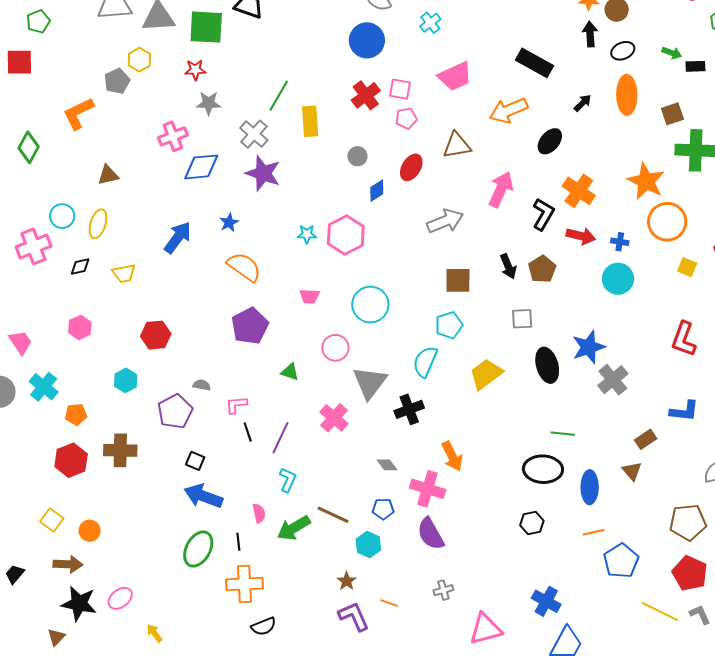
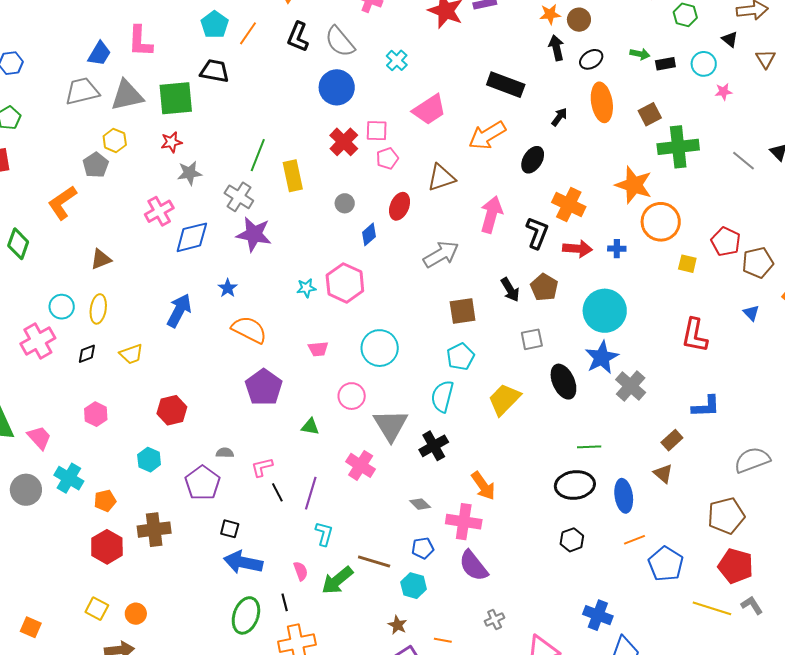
cyan circle: (618, 279) -> (605, 311), moved, size x1.4

